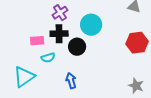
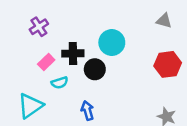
purple cross: (60, 13) -> (39, 27), moved
pink rectangle: (37, 41) -> (46, 62), turned -40

